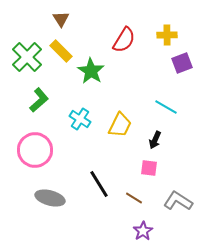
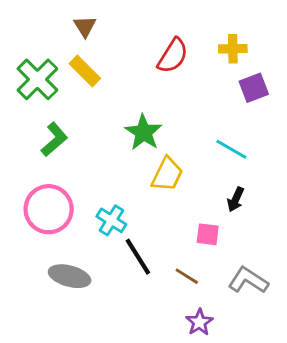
green star: (91, 71) -> (144, 132), moved
cyan cross: (80, 119) -> (111, 220), moved
black arrow: (155, 140) -> (236, 199), moved

